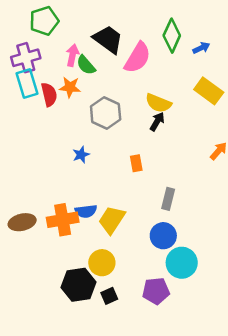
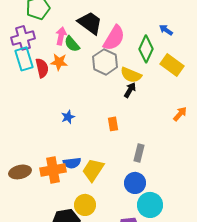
green diamond: (172, 36) -> (146, 49), moved
blue arrow: (201, 48) -> (166, 30), turned -120
gray hexagon: (106, 113) -> (105, 62), moved

